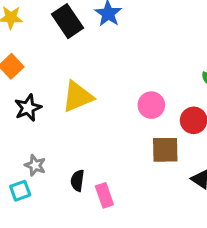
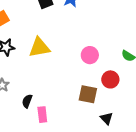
pink circle: (151, 105) -> (90, 55), moved

